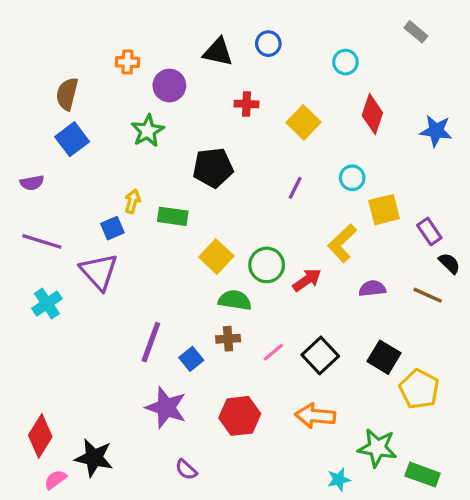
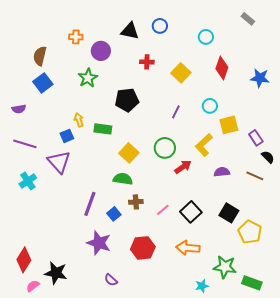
yellow arrow: (132, 201) -> (79, 120), turned -32
green circle: (267, 265) -> (165, 148), moved
green semicircle: (235, 300) -> (123, 179), moved

